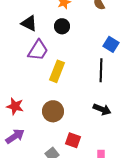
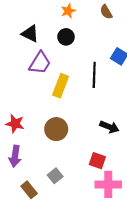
black line: (101, 70) -> (94, 75), moved
purple arrow: (15, 136) -> (15, 156), turned 132
red square: (73, 140) -> (97, 161), moved

